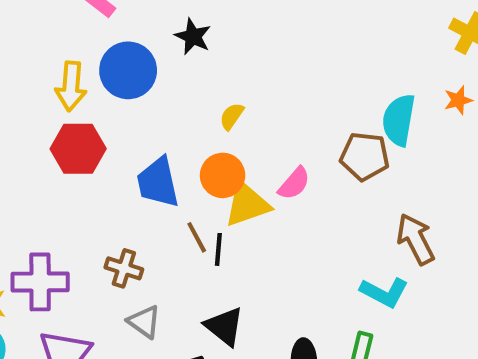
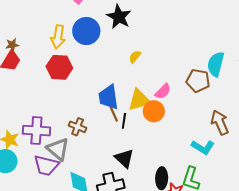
black star: (193, 37) -> (119, 17), size x1.4
orange circle: (223, 175) -> (154, 111), moved
blue trapezoid: (158, 182) -> (108, 97), moved
gray triangle: (144, 322) -> (58, 149), moved, size x1.4

